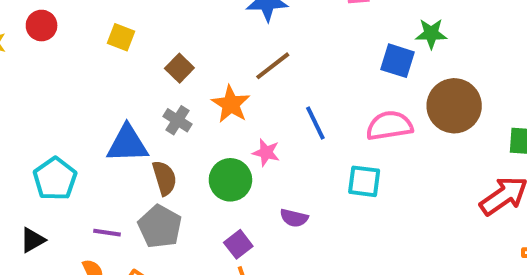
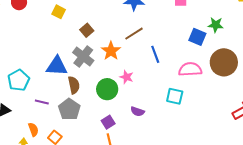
gray cross: (177, 120) -> (83, 56), size x1.5
blue line: (315, 123) -> (155, 54), moved
purple line: (107, 233) -> (42, 102), moved

